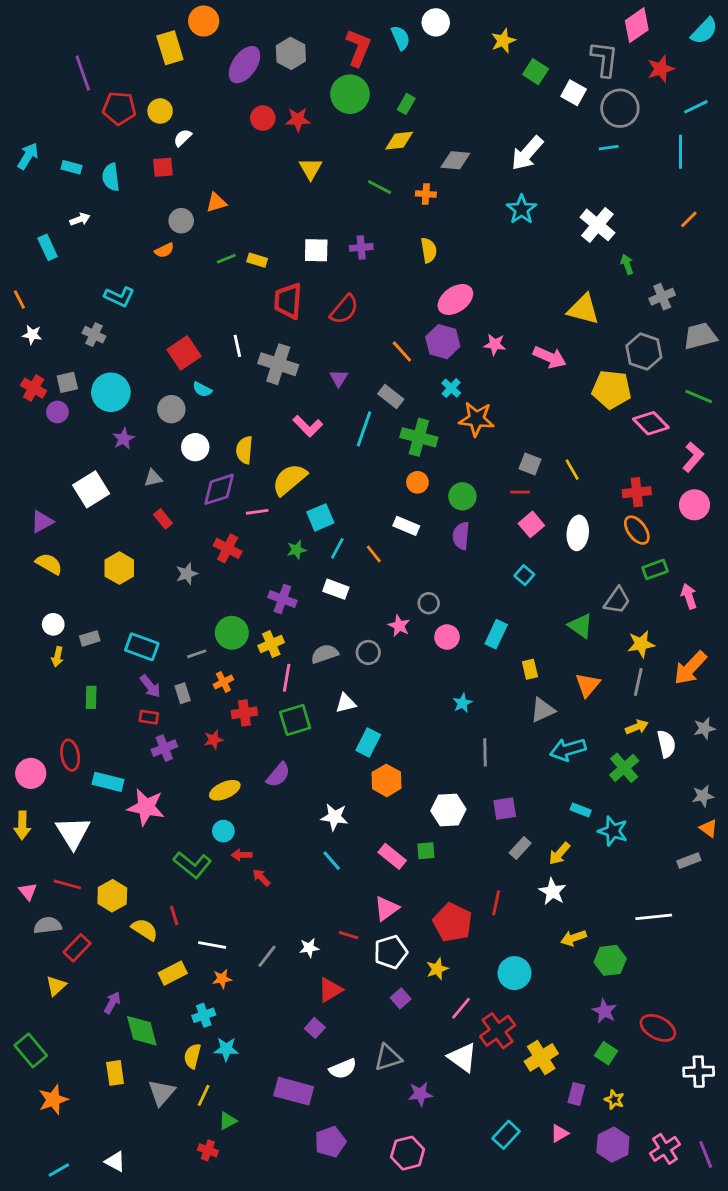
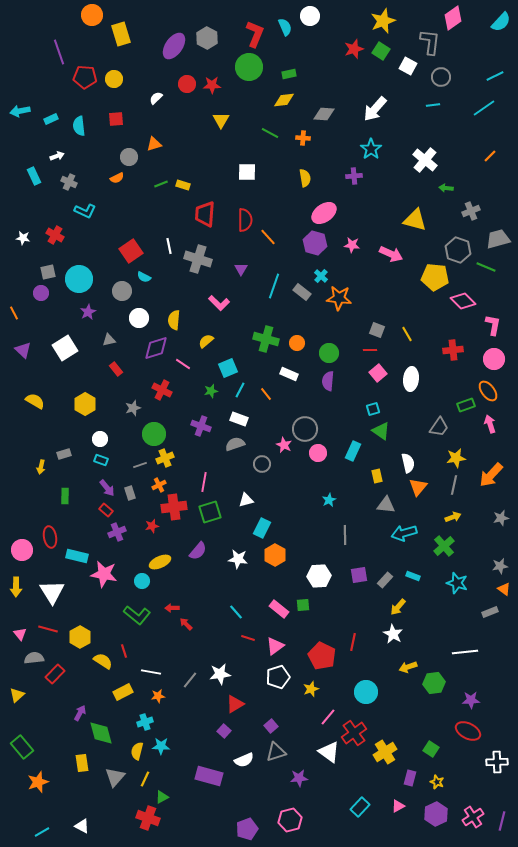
orange circle: (204, 21) -> (92, 15), moved
yellow star: (503, 41) -> (383, 21), moved, size x1.4
red star: (661, 69) -> (354, 49), moved
green rectangle: (406, 104) -> (289, 74), turned 48
gray circle: (620, 108) -> (441, 77), size x0.7
white semicircle: (183, 138) -> (156, 98), moved
cyan line: (680, 152) -> (484, 108), turned 55
cyan arrow: (28, 156) -> (20, 111), turned -132
cyan rectangle: (71, 167) -> (51, 119), turned -40
purple cross: (361, 247) -> (354, 176), moved
white square: (316, 250) -> (247, 172), moved
green arrow: (627, 264) -> (446, 188), turned -64
orange line: (19, 299) -> (14, 313), moved
red semicircle: (344, 309) -> (245, 220), turned -40
gray cross: (94, 335) -> (69, 182), moved
orange line: (402, 352) -> (268, 237), moved
red cross: (34, 388) -> (55, 235), moved
gray rectangle: (391, 397) -> (302, 292), moved
green line: (699, 397) -> (486, 267), moved
cyan line: (364, 429) -> (274, 286), moved
green cross: (419, 437) -> (266, 339), moved
pink L-shape: (693, 457) -> (493, 325), turned -30
yellow semicircle: (289, 479) -> (206, 341), size x0.6
pink line: (257, 512) -> (183, 364), turned 42
purple triangle: (42, 522) -> (23, 350), moved, turned -48
orange ellipse: (637, 530) -> (488, 391), moved
cyan square: (524, 575) -> (373, 409), turned 32
gray circle: (429, 603) -> (305, 429), size x1.6
white circle: (53, 624) -> (100, 439), moved
green triangle: (581, 626) -> (381, 431), moved
green circle: (232, 633) -> (154, 434), moved
yellow cross: (271, 644) -> (165, 458), moved
cyan rectangle: (142, 647) -> (101, 460), size x0.6
gray semicircle: (325, 654) -> (235, 444), moved
gray triangle: (543, 710) -> (386, 505), turned 30
red cross: (244, 713) -> (174, 507), size x1.4
red rectangle: (149, 717) -> (106, 510), turned 32
white semicircle: (666, 744) -> (408, 463), moved
white star: (334, 817) -> (238, 559), moved
cyan circle: (223, 831) -> (142, 581), moved
cyan star: (613, 831) -> (457, 583), moved
gray rectangle: (520, 848) -> (385, 580), moved
red line: (349, 935) -> (248, 638), moved
white star: (309, 948) -> (220, 674), size x1.5
yellow triangle: (56, 986) -> (17, 695), moved
purple square: (401, 998) -> (271, 726), moved
purple star: (604, 1011) -> (471, 700), moved, turned -30
purple pentagon: (330, 1142) -> (247, 829), moved
red cross: (208, 1150) -> (148, 818), size x1.6
purple line: (706, 1155) -> (502, 821), turned 36

